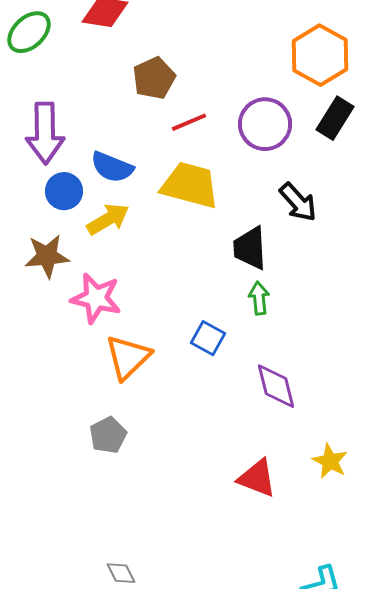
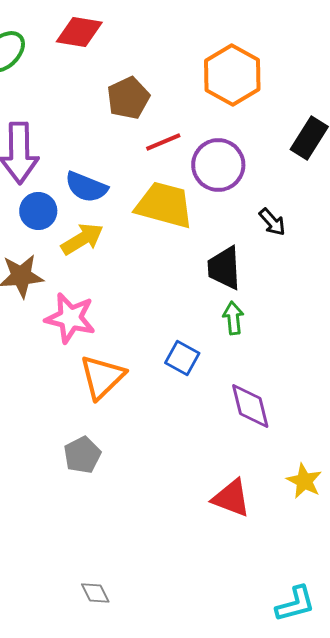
orange hexagon: (320, 55) -> (232, 75), moved
purple circle: (265, 124) -> (218, 165), moved
black arrow: (298, 202) -> (272, 222), size x0.7

